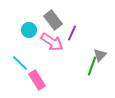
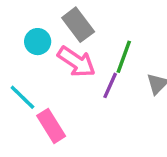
purple line: (72, 33) -> (110, 85), moved
green line: (92, 66) -> (124, 57), moved

